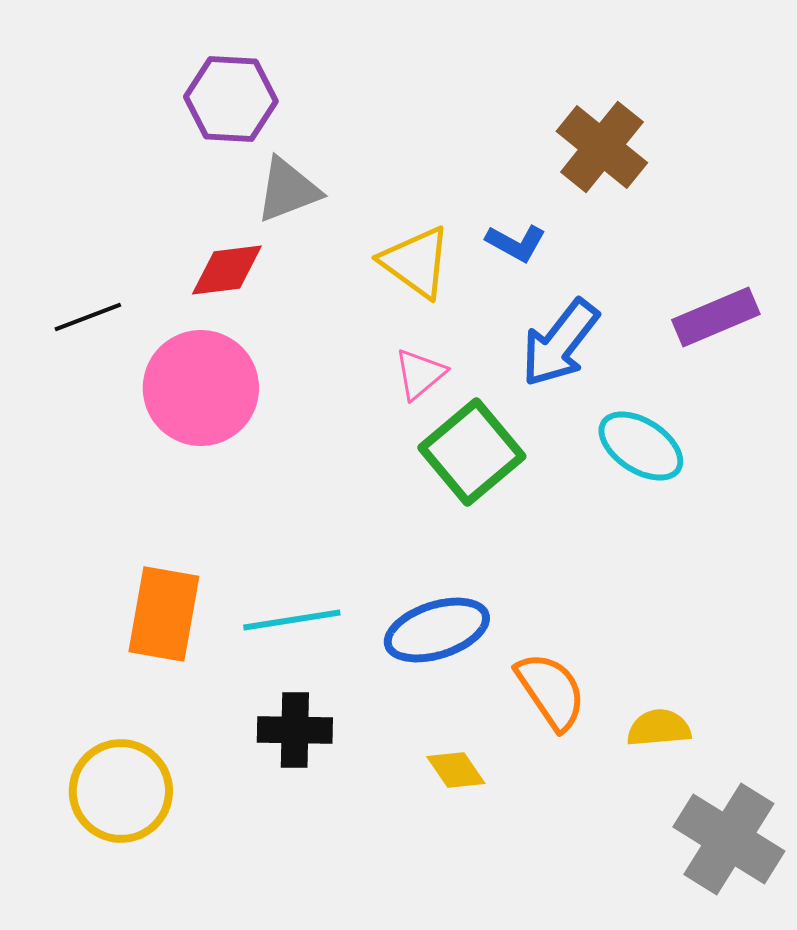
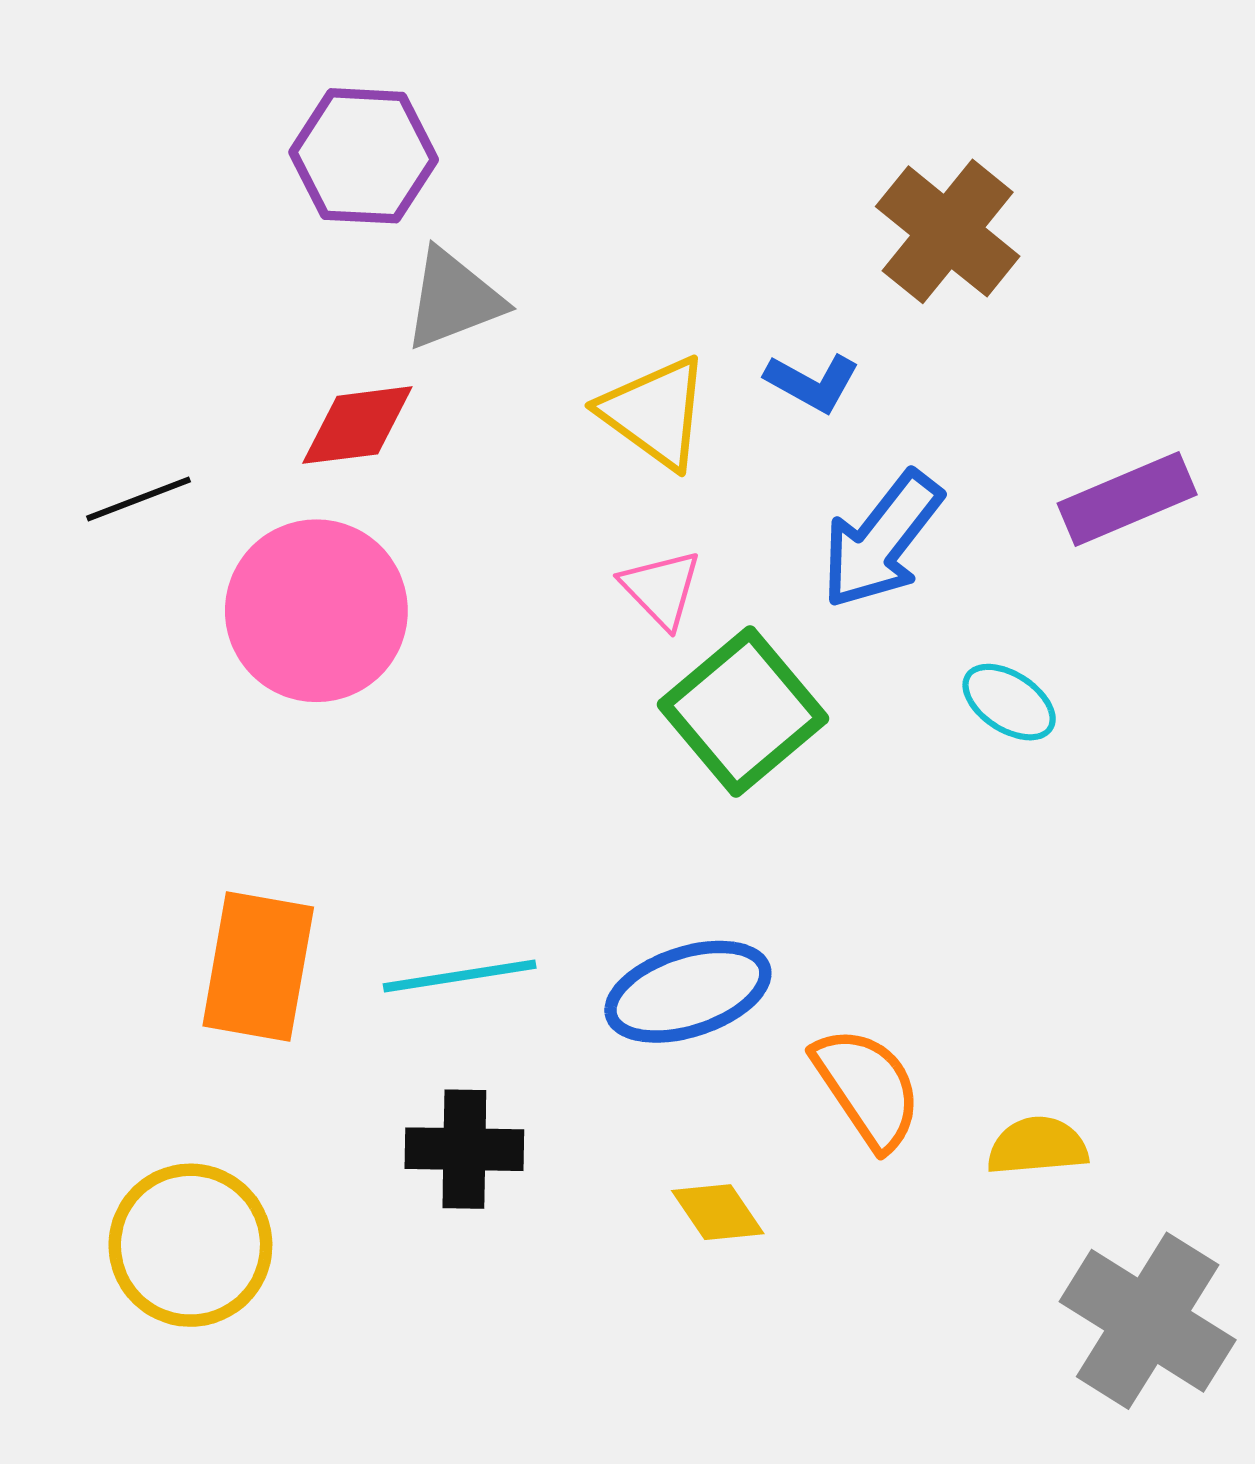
pink triangle: (420, 374) -> (661, 589), turned -34
cyan ellipse: (641, 446) -> (1009, 702), size x0.7

